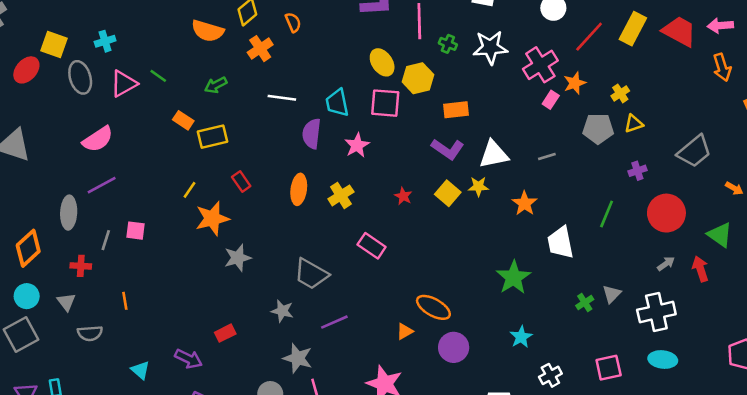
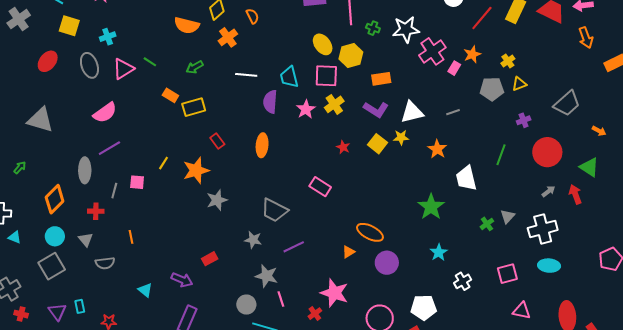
yellow square: (54, 45) -> (69, 26), moved
pink cross: (540, 65) -> (432, 51), moved
yellow line: (190, 190) -> (163, 163), moved
yellow cross: (341, 195) -> (334, 104), moved

